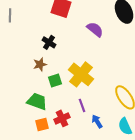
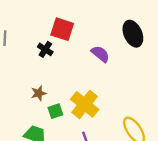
black cross: (49, 42) -> (45, 49), moved

